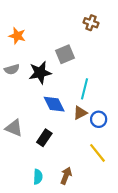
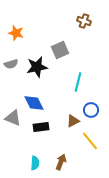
blue diamond: (54, 104) -> (34, 103), moved
brown triangle: (80, 113) -> (73, 121), moved
black rectangle: (44, 138) -> (41, 127), turned 49

